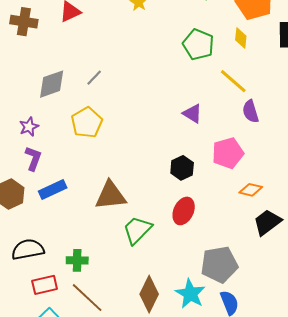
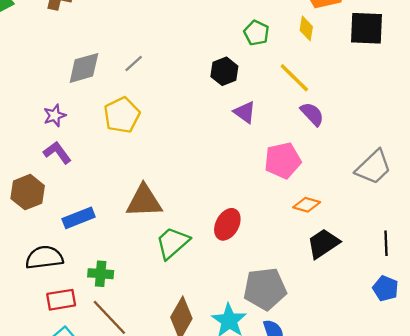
green pentagon: (198, 45) -> (256, 33), size x0.7
purple semicircle: (251, 111) -> (312, 114), turned 150
purple L-shape: (33, 158) -> (57, 153), turned -60
black hexagon: (182, 168) -> (224, 71), moved
blue rectangle: (53, 190) -> (79, 218), moved

